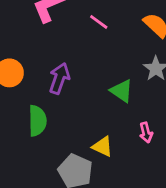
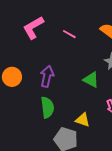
green semicircle: (37, 121) -> (47, 107), moved

